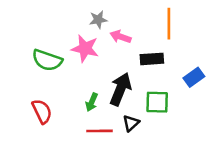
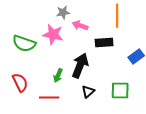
green square: (157, 102) -> (120, 91), moved
red line: (100, 131) -> (49, 98), moved

